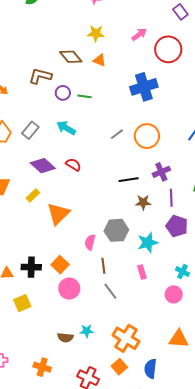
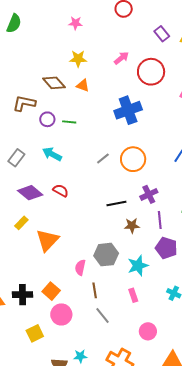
pink circle: (174, 294) -> (148, 331), moved
yellow square: (22, 303) -> (35, 333), moved

